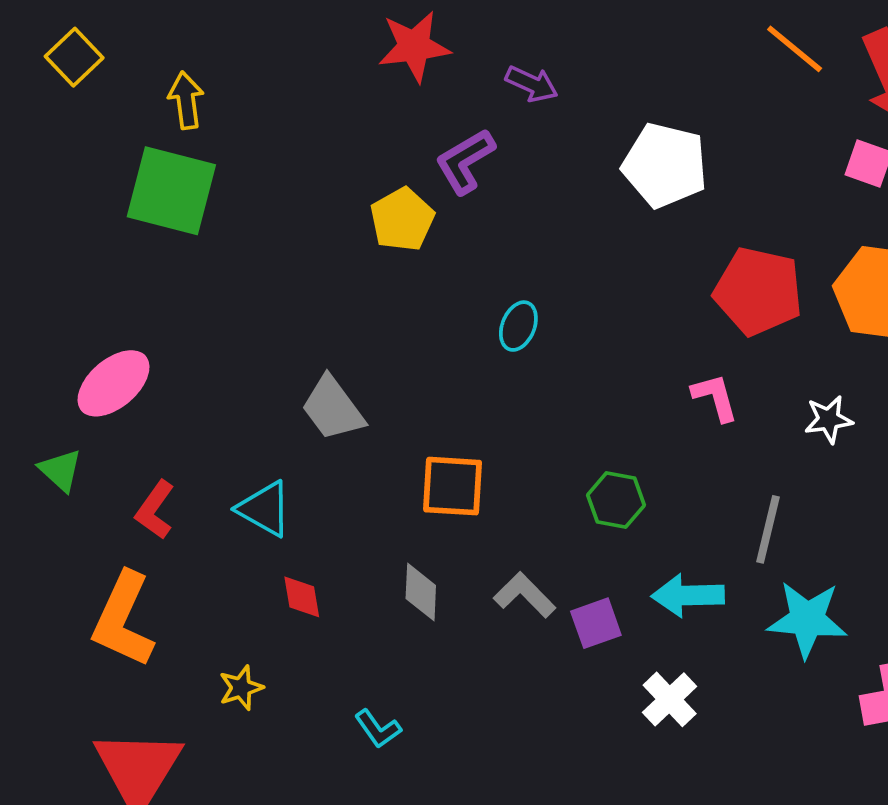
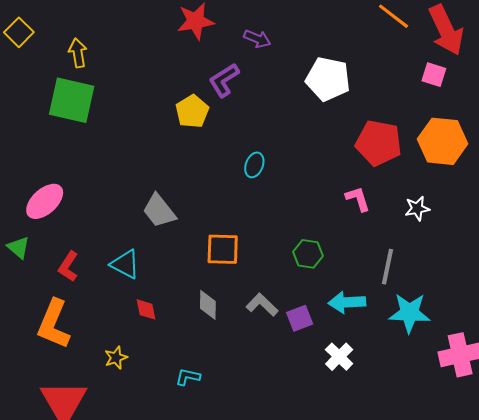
cyan L-shape: (378, 729) -> (188, 377), turned 140

